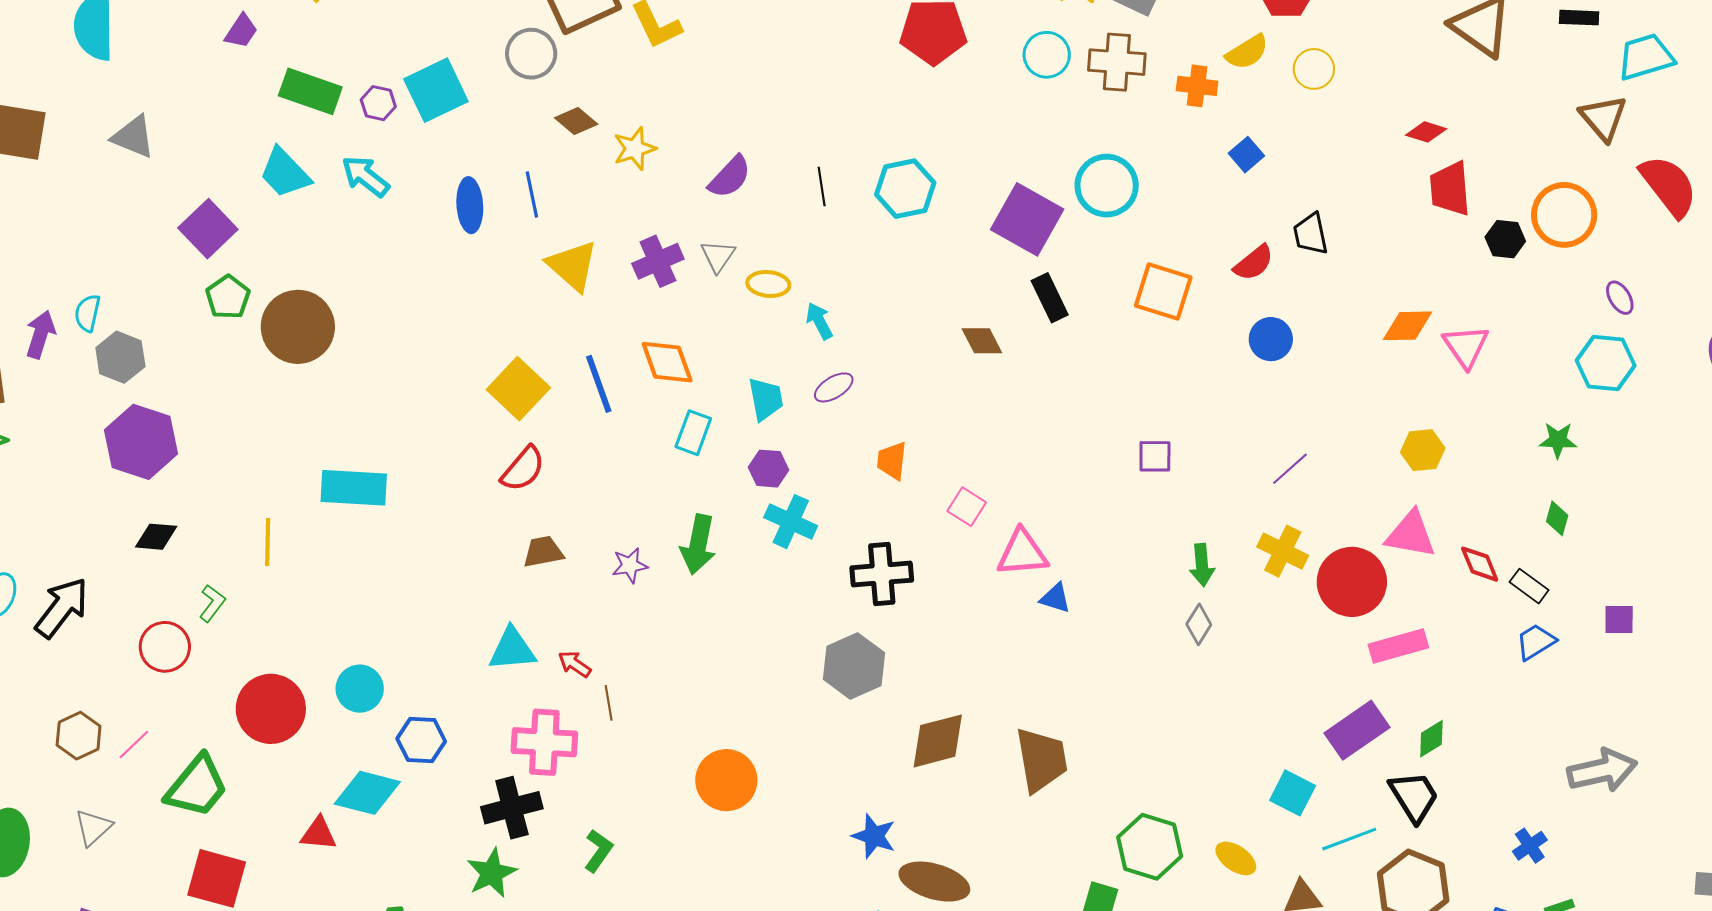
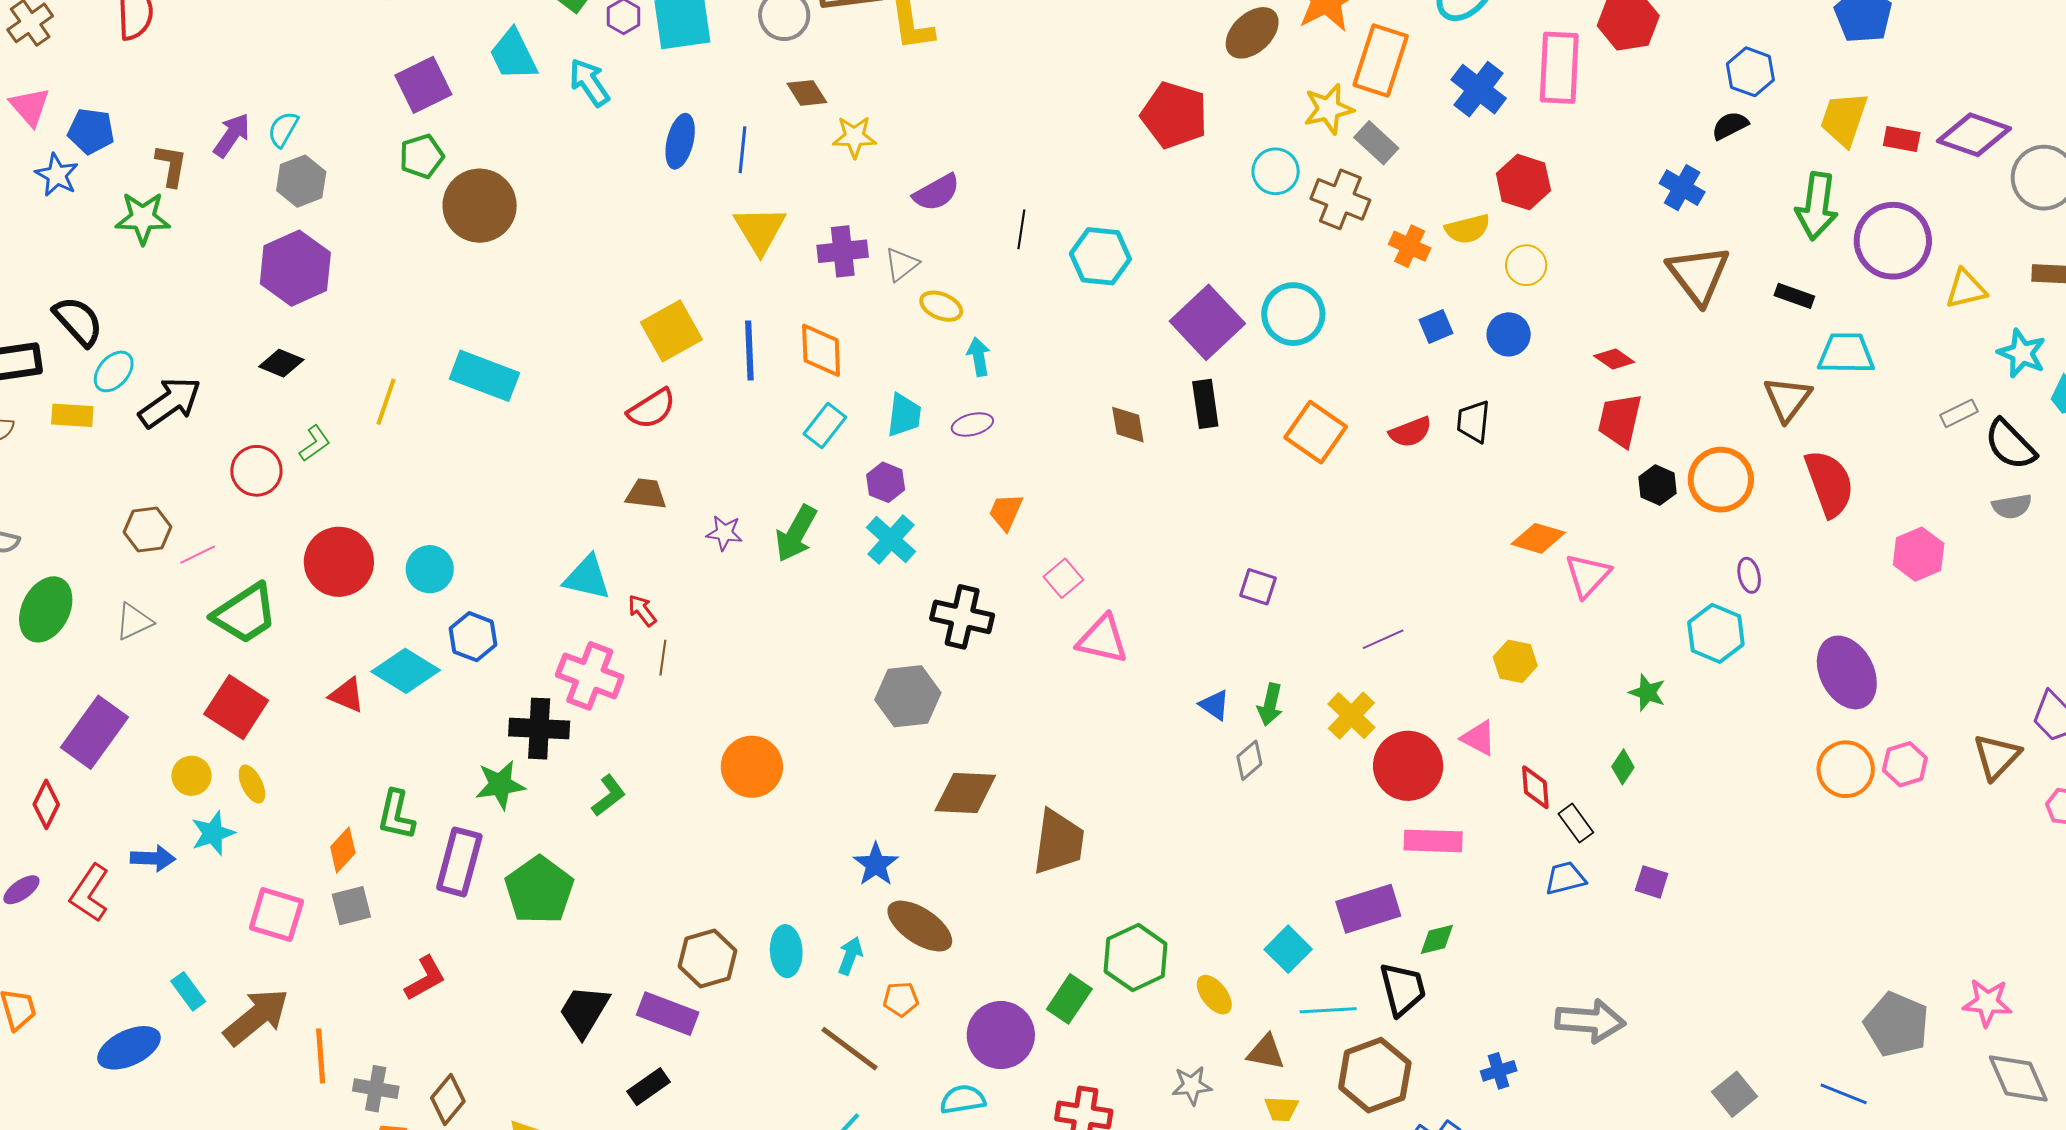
blue circle: (1271, 339) -> (1509, 334), moved
pink triangle: (1411, 534) -> (1479, 738), size x0.7
blue triangle: (1055, 598) -> (1215, 705), moved

